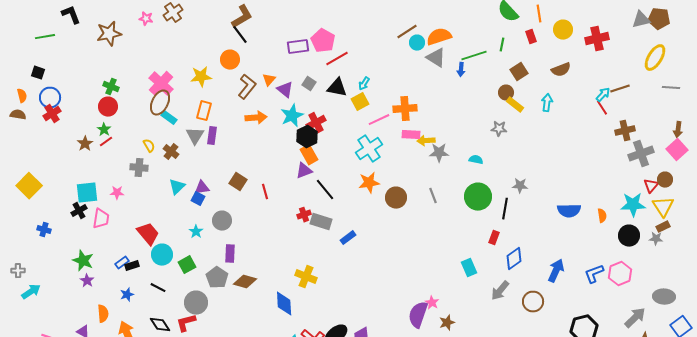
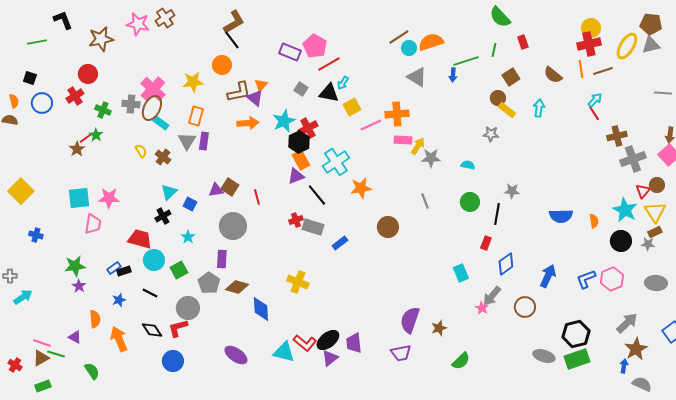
orange line: (539, 14) -> (581, 69), moved
pink star: (146, 19) -> (138, 24), size x1.6
gray triangle: (641, 20) -> (651, 45), moved
yellow circle: (563, 30) -> (591, 28), moved
purple rectangle: (298, 47) -> (290, 52), turned 30
gray triangle: (436, 58) -> (417, 77), moved
yellow ellipse: (655, 58) -> (627, 46), moved
brown semicircle: (561, 70) -> (553, 75), turned 60
cyan arrow: (364, 84) -> (343, 83), moved
green cross: (111, 87) -> (103, 110), moved
brown L-shape: (247, 87) -> (239, 92), turned 40
brown line: (620, 89) -> (603, 71), moved
purple triangle: (285, 90) -> (255, 98), moved
red circle: (108, 107) -> (88, 74), moved
red cross: (52, 114) -> (75, 96), moved
yellow arrow: (426, 141) -> (418, 146), turned 126
red line: (106, 142) -> (86, 138), moved
cyan cross: (369, 149) -> (336, 162), moved
gray cross: (139, 168) -> (131, 104), moved
purple triangle: (202, 188) -> (216, 190), moved
pink star: (117, 193) -> (109, 198), size x1.5
green circle: (478, 197) -> (470, 202), size x0.7
brown circle: (396, 198) -> (388, 227), moved
cyan star: (633, 205) -> (625, 210), turned 30
black cross: (79, 211) -> (163, 216), moved
gray circle: (222, 221) -> (233, 226), moved, size x1.4
red trapezoid: (148, 234) -> (140, 239), turned -35
green star: (83, 261) -> (75, 266), turned -30
gray ellipse: (664, 297) -> (656, 283), moved
pink star: (432, 303) -> (482, 308), moved
blue diamond: (284, 304) -> (261, 309), moved

